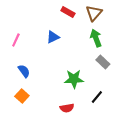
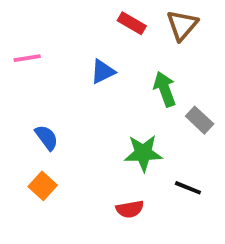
green arrow: (96, 38) -> (165, 89), moved
pink line: (16, 40) -> (27, 58), moved, turned 56
black line: (97, 97) -> (188, 188), turned 72

